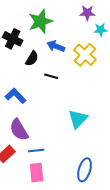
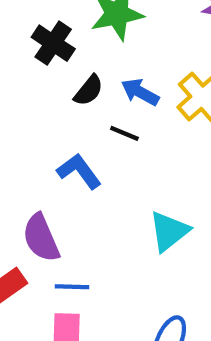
blue arrow: (56, 46) -> (140, 92), moved
blue L-shape: (15, 96) -> (79, 171), moved

